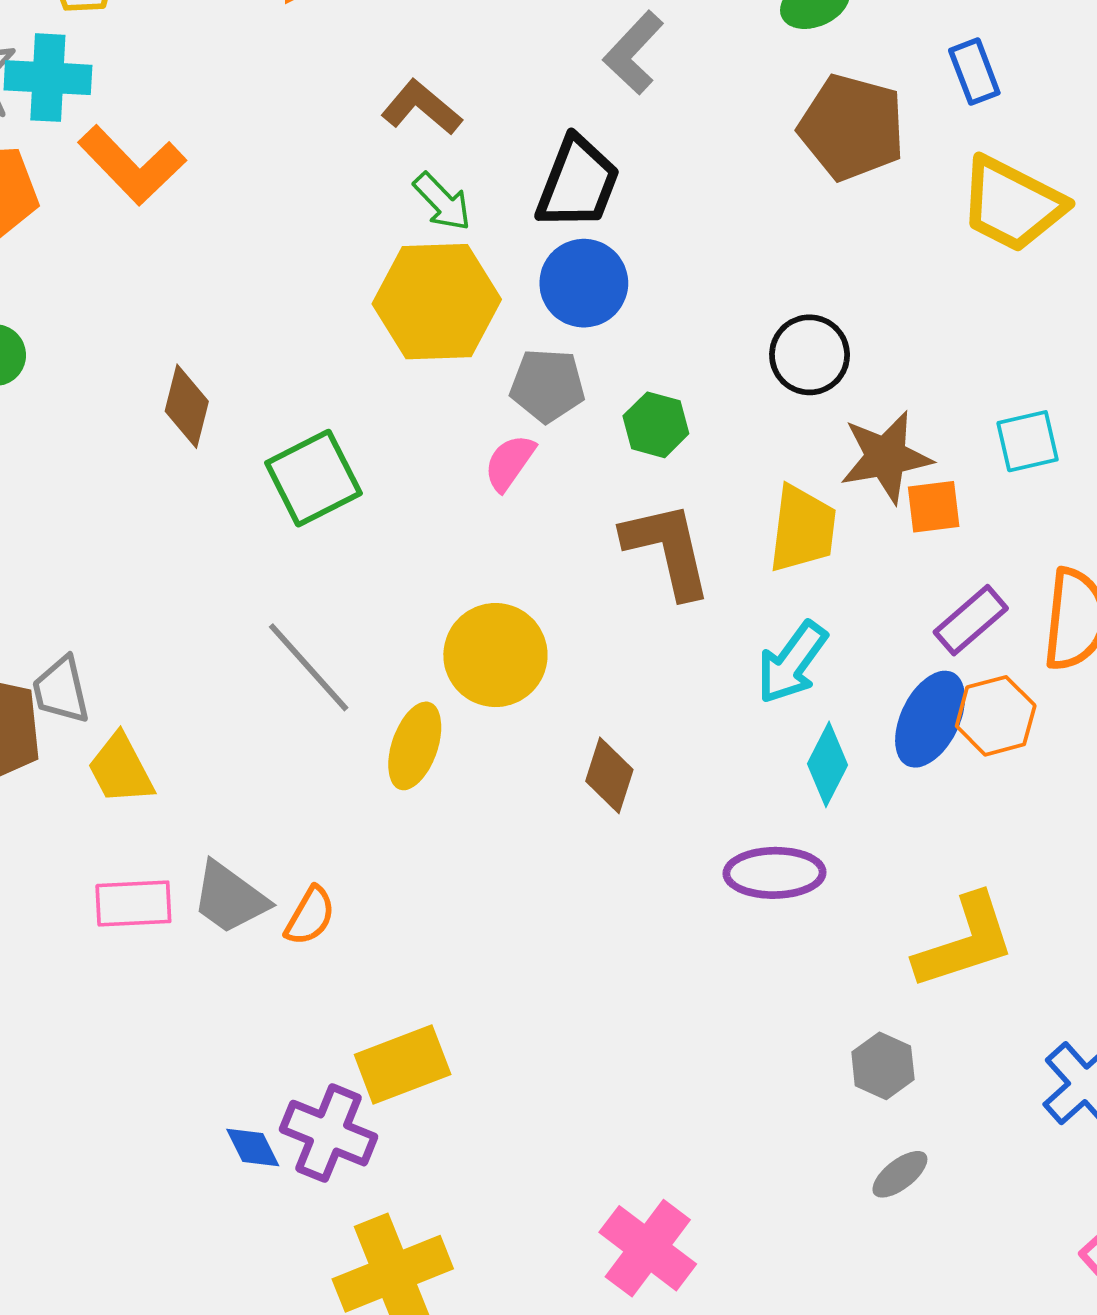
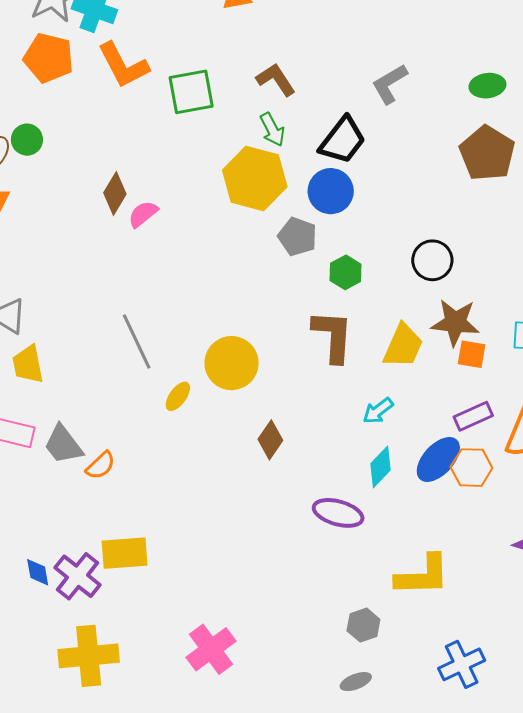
pink semicircle: (510, 463) -> (143, 214), moved
green square: (313, 478) -> (191, 92), moved
cyan arrow: (792, 662) -> (378, 411), size x0.7
yellow ellipse: (415, 746) -> (178, 396), size x0.7
pink cross: (648, 1248) -> (211, 649), moved

